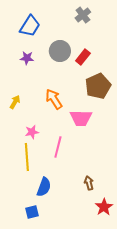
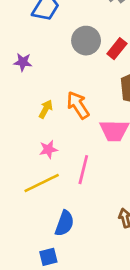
purple star: (27, 58) -> (23, 62), moved
yellow arrow: (15, 102) -> (46, 109), moved
yellow line: (27, 157) -> (42, 183), turned 68

